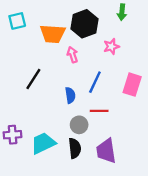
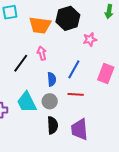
green arrow: (122, 12) -> (109, 11), moved
pink arrow: (72, 55) -> (42, 53), moved
gray circle: (79, 125) -> (50, 101), moved
cyan trapezoid: (43, 143) -> (27, 102), moved, turned -95

